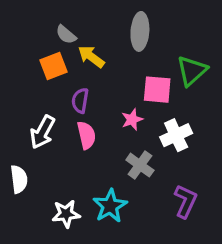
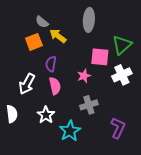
white cross: (176, 135) -> (122, 75), moved
gray cross: (140, 165) -> (89, 105), turned 36
white star: (66, 214) -> (46, 115), moved, turned -30

